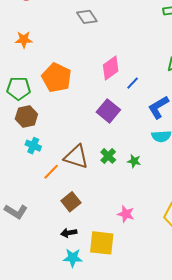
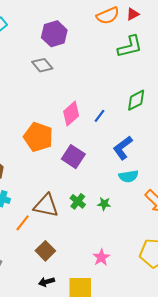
orange pentagon: (57, 78) -> (38, 137), moved
blue line: (133, 83) -> (100, 116), moved
pink star: (126, 214) -> (101, 257), turned 30

